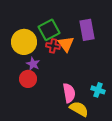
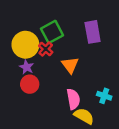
orange triangle: (66, 44) -> (70, 65), moved
red cross: (53, 46) -> (46, 49), moved, turned 32
purple star: (33, 64) -> (26, 67), moved

